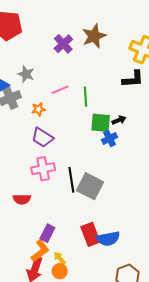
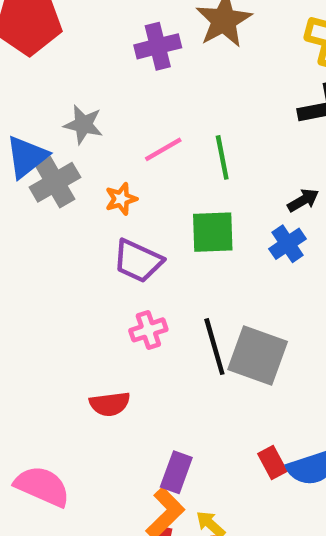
purple cross: (63, 44) -> (158, 46), turned 36
green square: (101, 123) -> (213, 232), moved
pink cross: (43, 169) -> (148, 330), size x0.7
red rectangle: (90, 234) -> (272, 463), size x0.6

